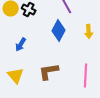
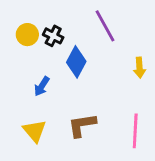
blue diamond: (59, 30) -> (76, 62), moved

